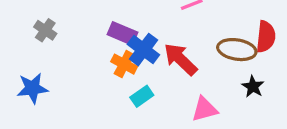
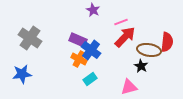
gray cross: (45, 30) -> (30, 38), size x1.6
red arrow: (180, 59) -> (125, 37), moved, turned 90
black star: (253, 87) -> (141, 66), moved

